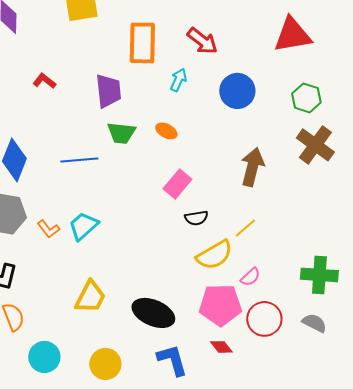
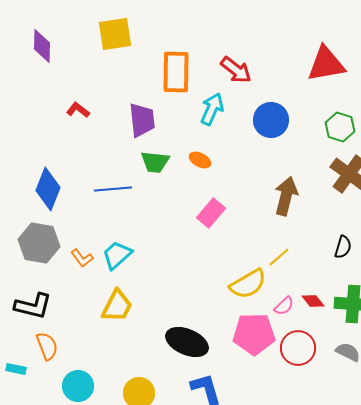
cyan arrow: (178, 80) -> (212, 109), size x1.4
black semicircle: (196, 218) -> (343, 247), moved, turned -65
yellow trapezoid: (90, 297) -> (117, 306), moved
red diamond: (221, 347) -> (313, 301), moved

